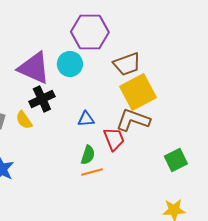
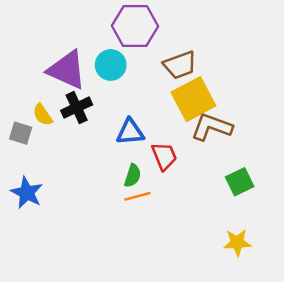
blue triangle: (86, 119) -> (130, 132), size x1.4
yellow semicircle: (24, 120) -> (43, 115), moved
brown L-shape: (133, 120) -> (212, 127), moved

